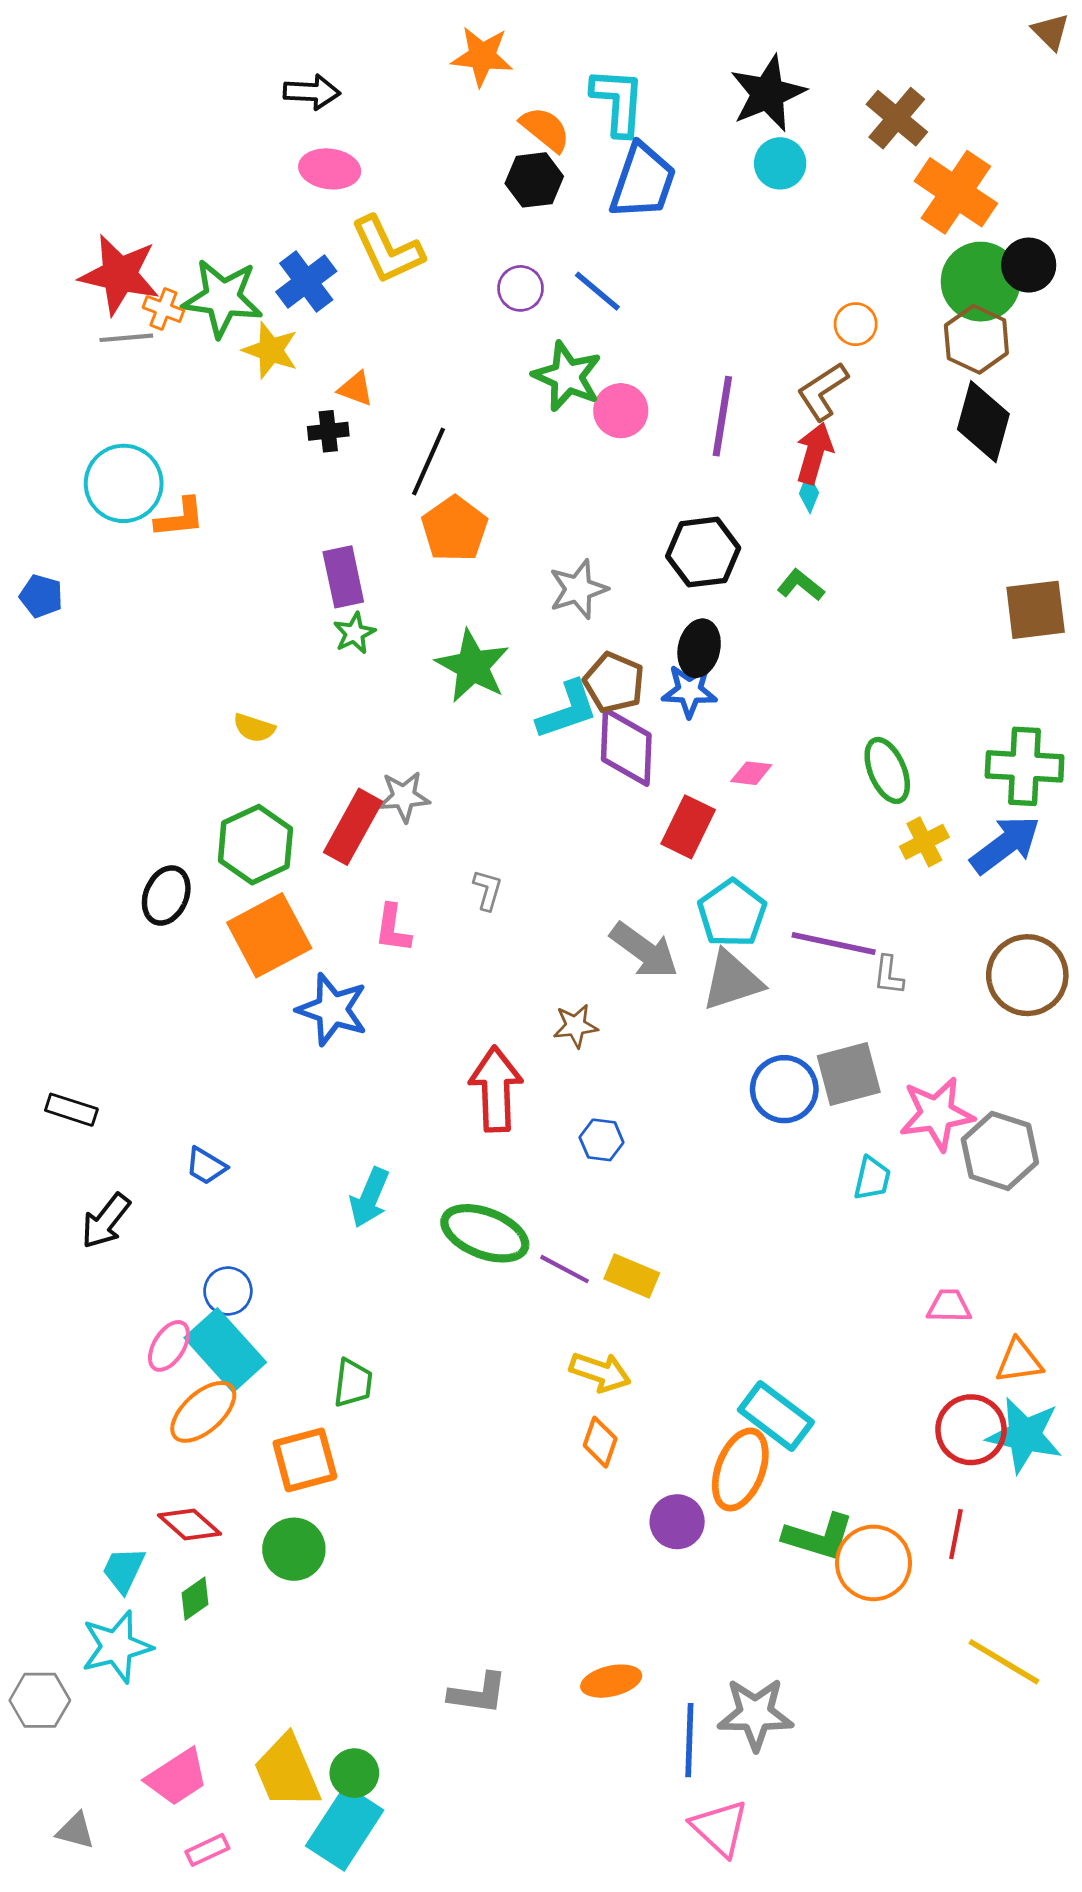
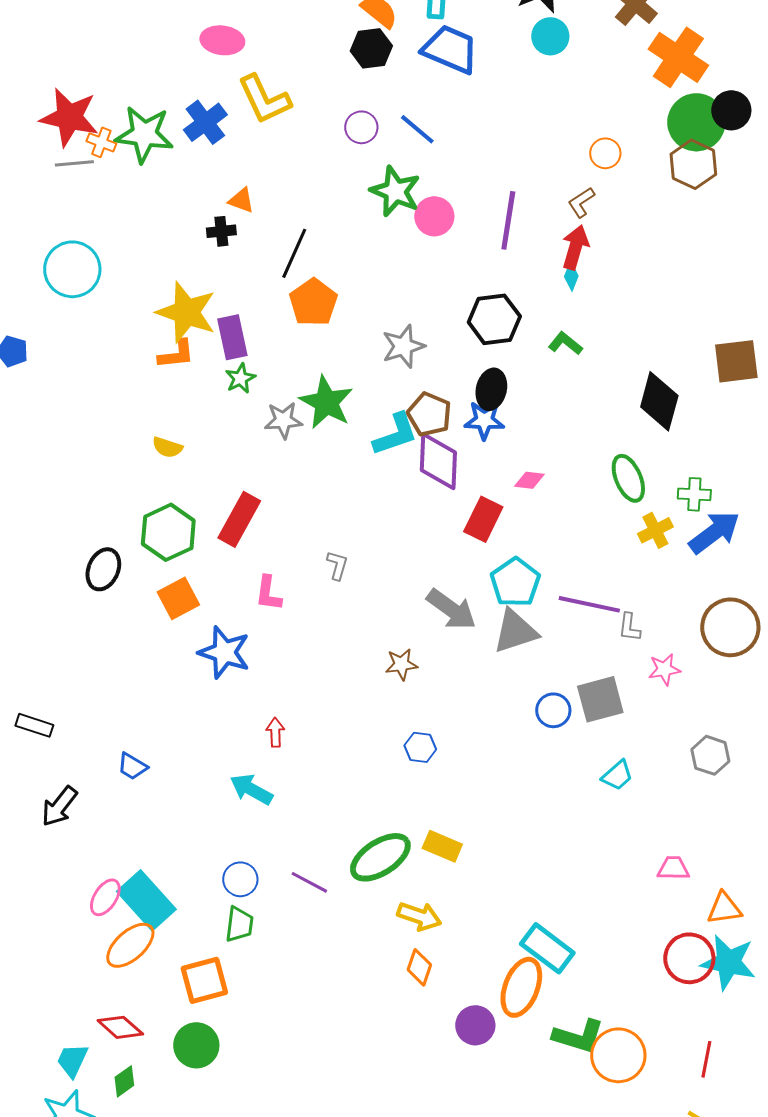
blue trapezoid: (643, 181) -> (450, 49), turned -86
yellow star: (271, 350) -> (186, 312), moved, size x1.5
brown L-shape: (823, 391) -> (581, 202), size x0.7
black diamond: (983, 422) -> (659, 401), moved
orange L-shape: (180, 518) -> (176, 354), moved
green cross: (1025, 766) -> (694, 494), moved, size x0.6
gray star: (404, 797) -> (283, 420), moved
orange square: (269, 935) -> (178, 598), size x0.7
red arrow: (496, 1089) -> (275, 732), moved, size x0.5
blue circle: (784, 1089) -> (553, 710), size x0.7
pink star: (937, 1114) -> (664, 669), moved, size x0.6
gray hexagon: (1000, 1151) -> (710, 755), size x0.7
cyan trapezoid: (872, 1178) -> (617, 775), turned 36
cyan arrow: (369, 1198) -> (251, 789), turned 96
green ellipse: (485, 1233) -> (380, 857), moved, turned -54
purple line: (564, 1269) -> (309, 882), moved
blue circle: (228, 1291) -> (240, 879), moved
red line: (956, 1534) -> (706, 1059), moved

